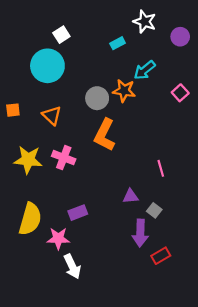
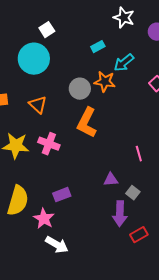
cyan rectangle: (118, 43) -> (98, 47), moved
pink star: (58, 238) -> (44, 219), turned 30
white arrow: (72, 266) -> (57, 245), turned -35

